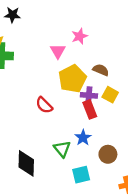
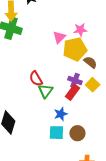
yellow pentagon: (72, 79) -> (75, 49), moved
red rectangle: (90, 109) -> (73, 92), turned 42
green triangle: (62, 149) -> (45, 91), moved
cyan square: (81, 175) -> (56, 133), moved

